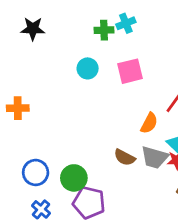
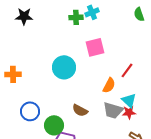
cyan circle: (88, 68) -> (64, 67), moved, size x1.5
brown semicircle: (125, 157) -> (80, 110), moved
blue circle: (36, 172) -> (30, 111), moved

